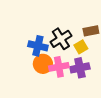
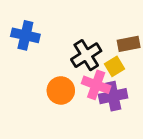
blue cross: (38, 46) -> (25, 35), moved
pink cross: (59, 67) -> (96, 85), moved, turned 30

